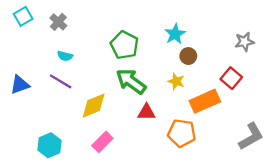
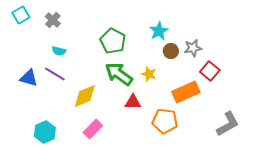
gray star: (244, 42) -> (193, 48), moved
yellow star: (176, 81) -> (149, 74), moved
blue triangle: (20, 85) -> (29, 78), moved, turned 36

